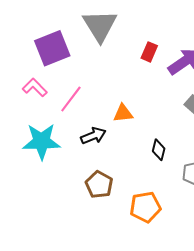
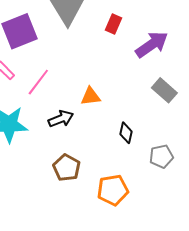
red rectangle: (149, 52) -> (113, 24), moved

